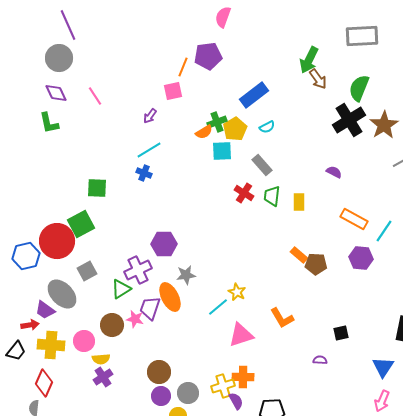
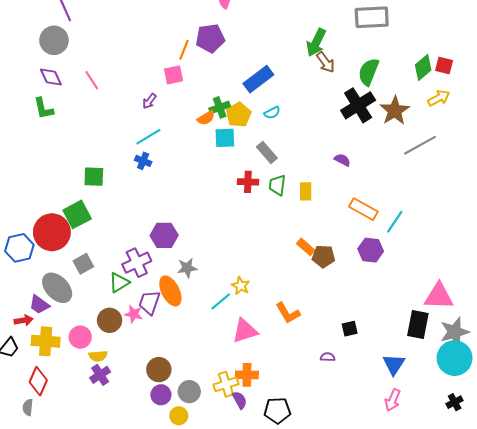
red cross: (244, 193) -> (248, 182), turned -30

